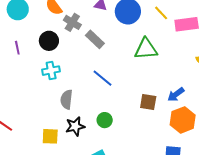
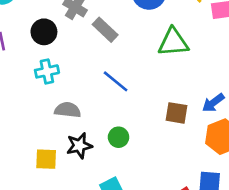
gray semicircle: (66, 99) -> (68, 110), turned 90

